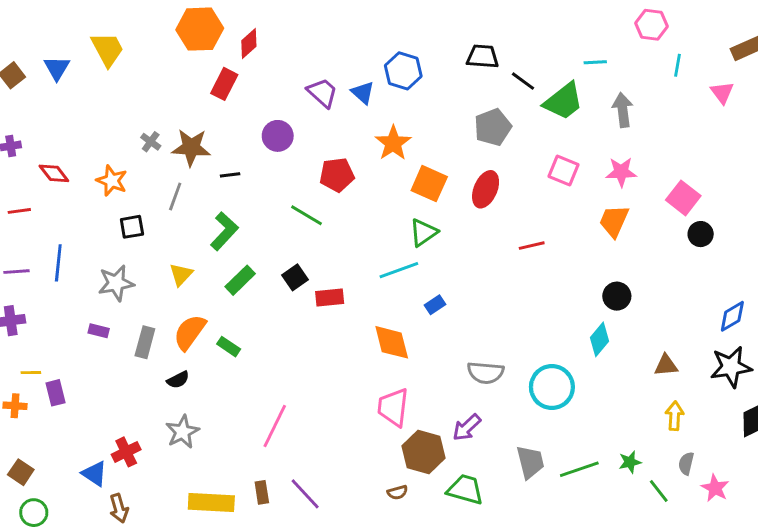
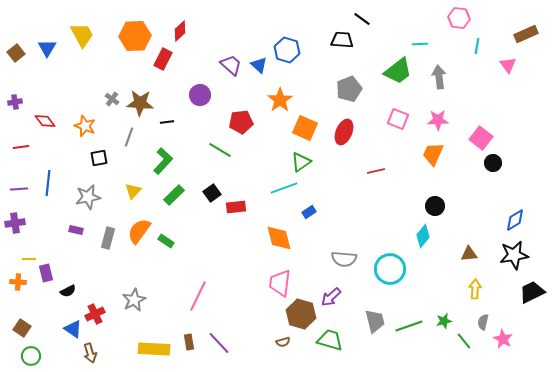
orange hexagon: (200, 29) -> (135, 36), moved
black line: (523, 81) -> (362, 19), moved
black semicircle: (178, 380) -> (68, 291), moved

